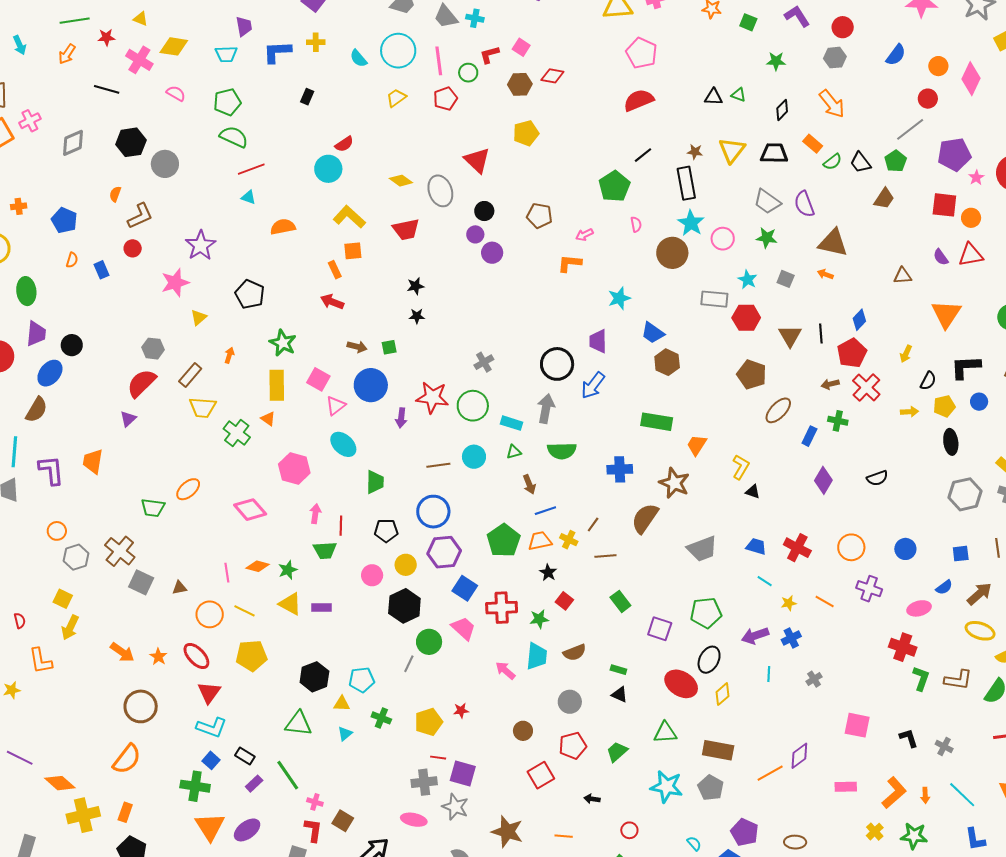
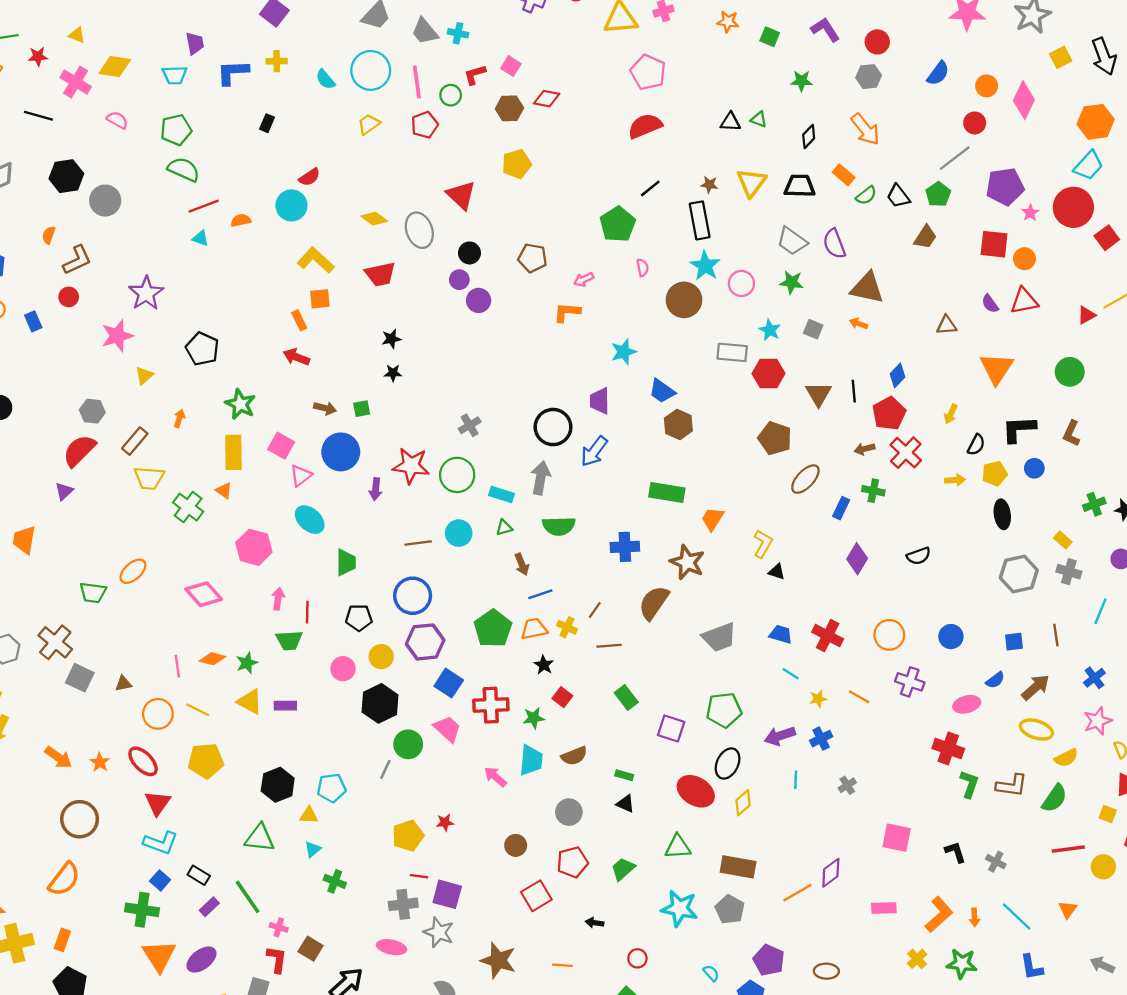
orange semicircle: (283, 227) -> (241, 220), moved, size x0.7
green cross: (381, 718) -> (335, 881), moved

